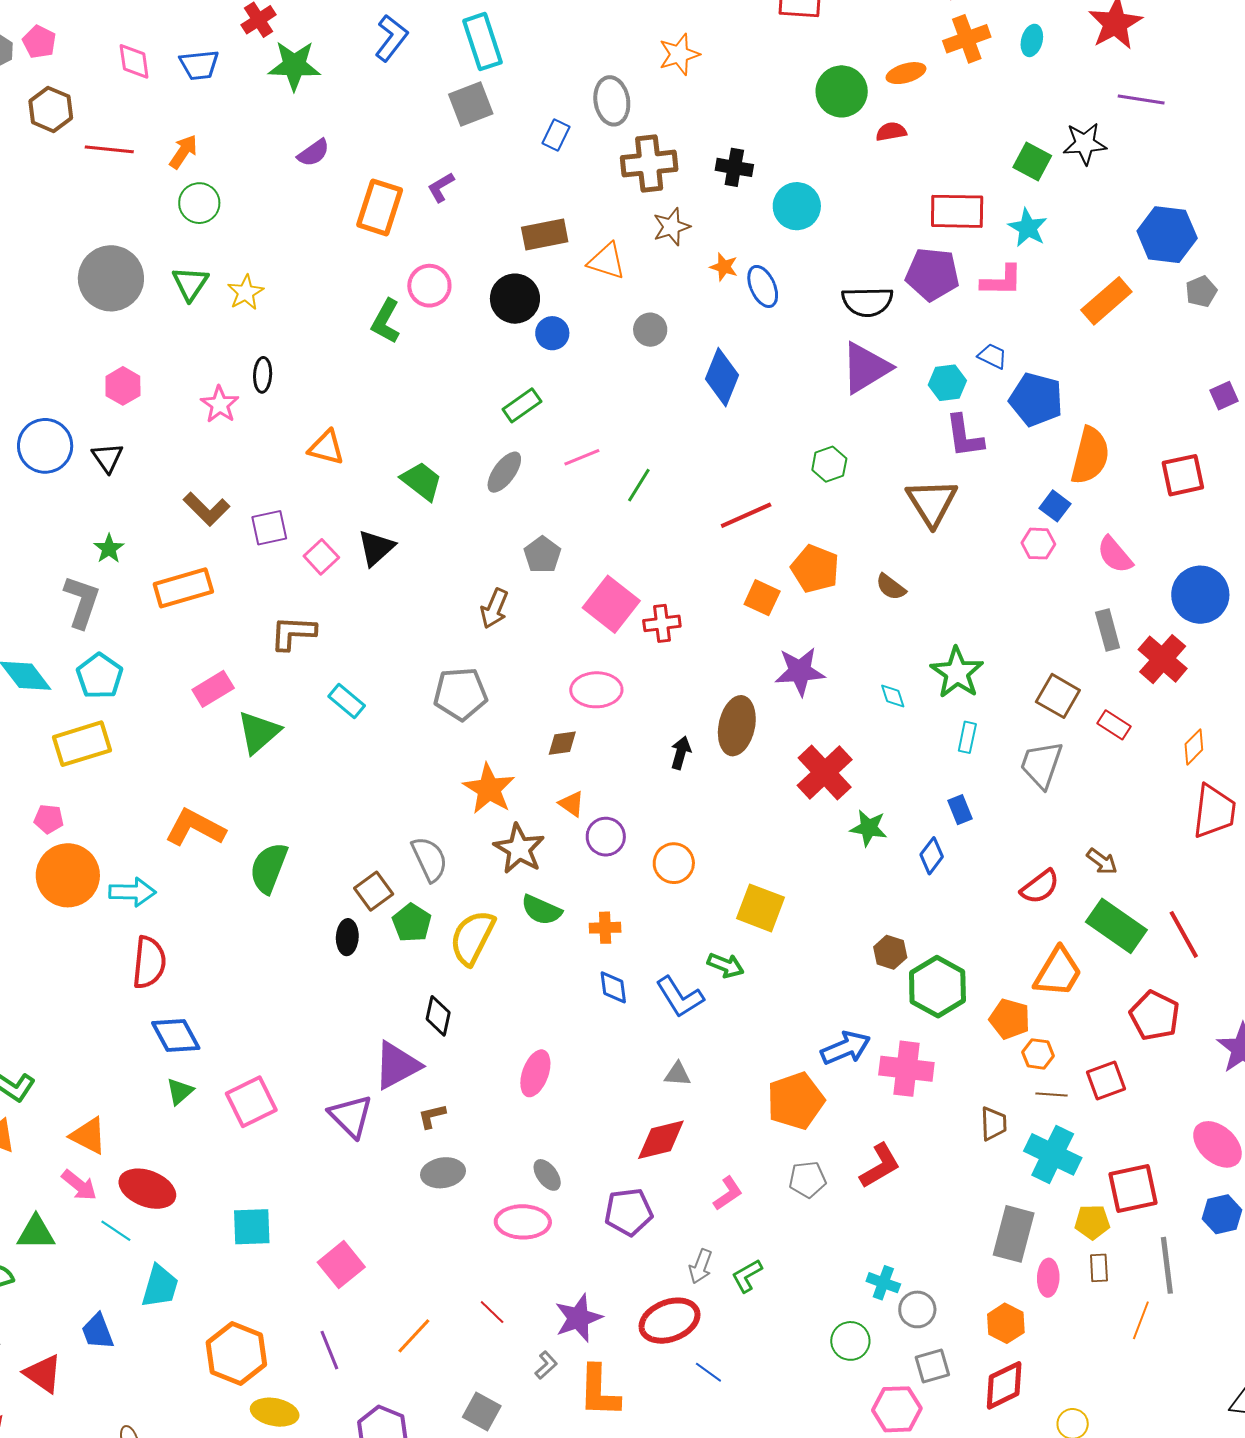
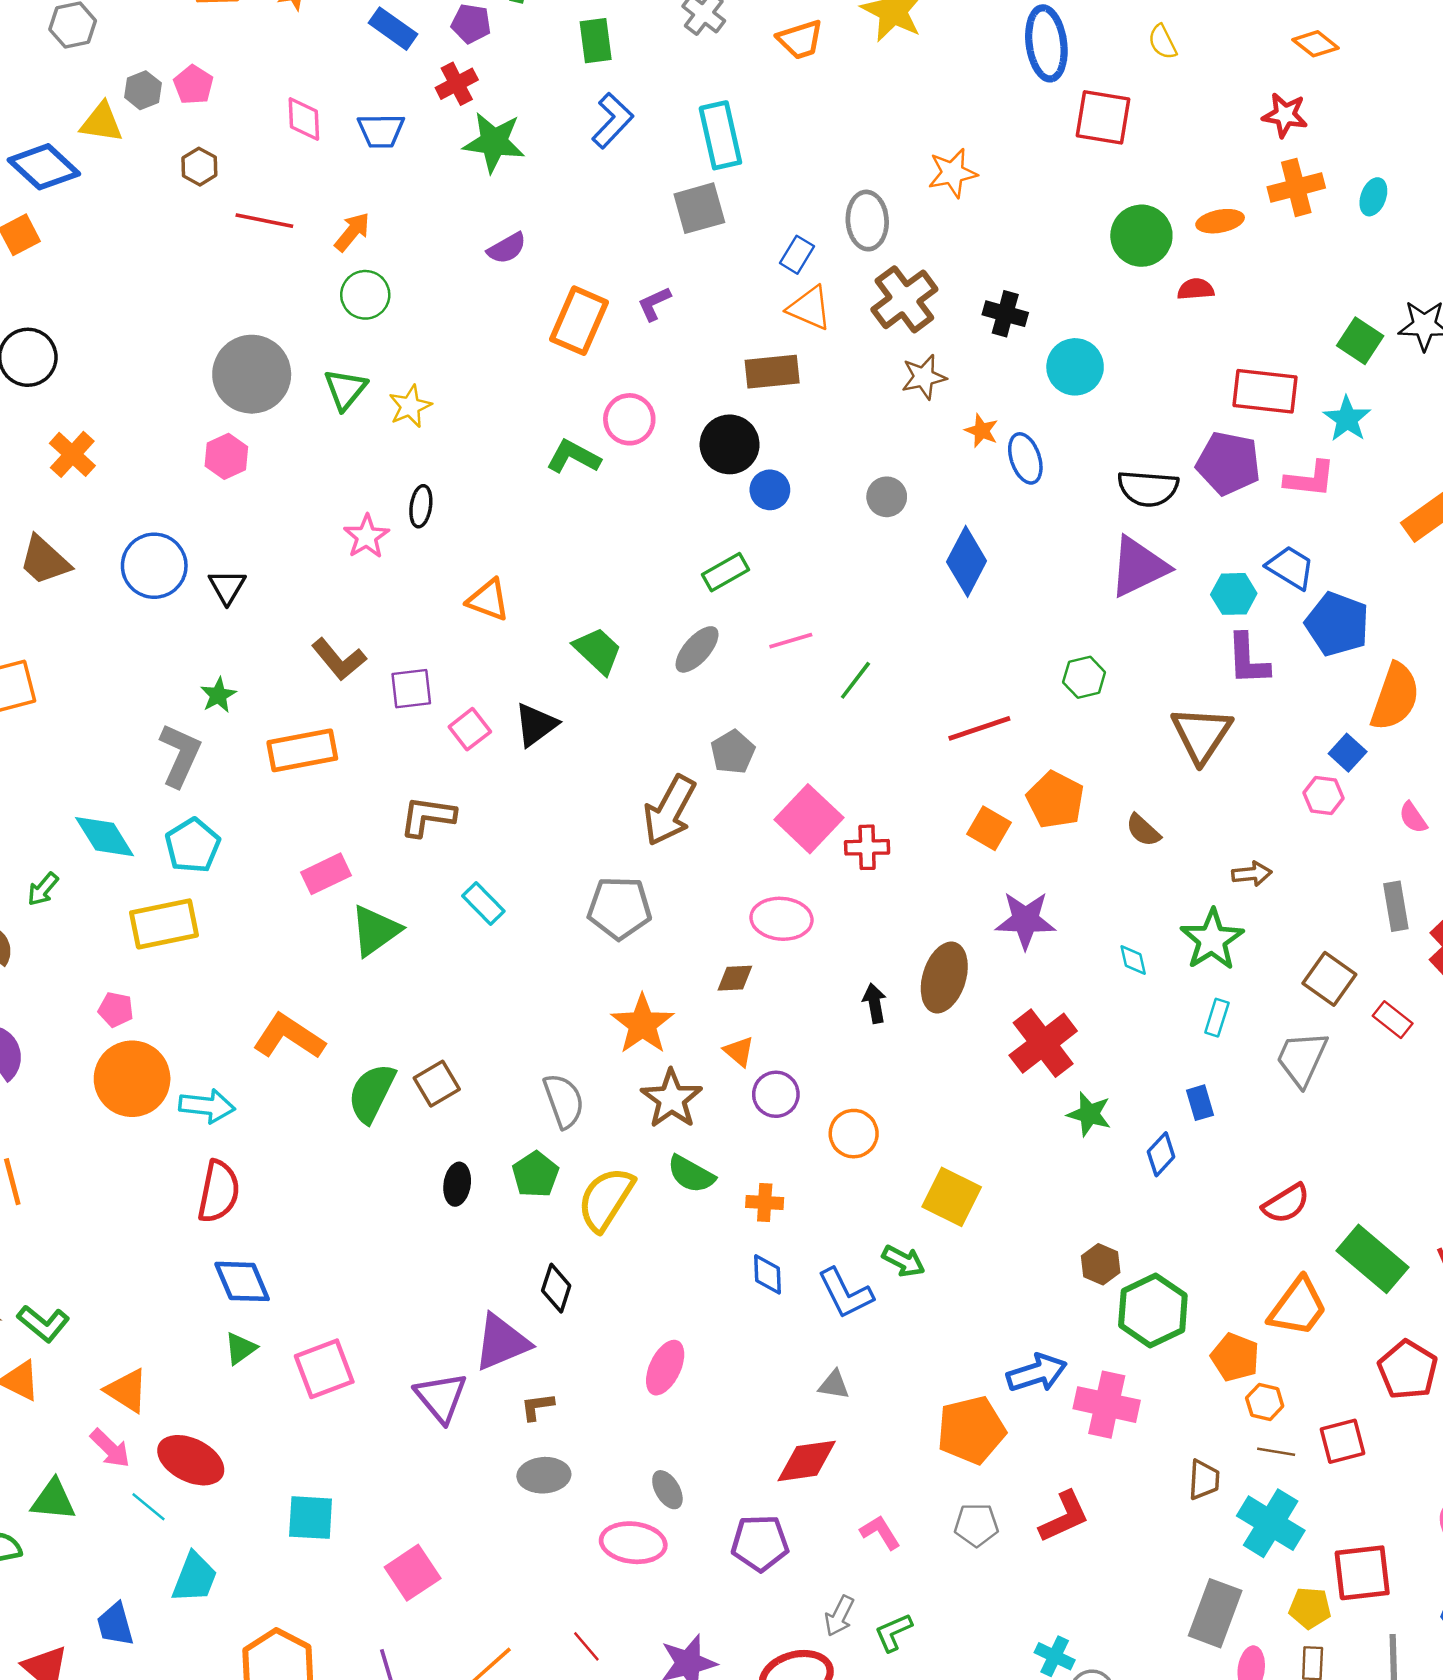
brown hexagon: (51, 109) -> (199, 167), size x0.7
brown cross: (649, 164) -> (904, 299), turned -36
orange triangle: (607, 261) -> (809, 308), moved
green L-shape: (386, 321) -> (573, 457), turned 84
blue trapezoid: (992, 356) -> (1290, 567), size x1.4
pink hexagon: (123, 386) -> (226, 456), moved
pink semicircle: (1115, 555) -> (1413, 818), size x0.7
brown arrow: (494, 609) -> (670, 810), size x1.5
black arrow: (681, 753) -> (875, 1003), turned -32
brown arrow: (1102, 861) -> (1252, 874), moved, turned -48
brown square: (374, 891) -> (437, 1084), moved
pink L-shape: (728, 1193) -> (880, 1532), turned -93

